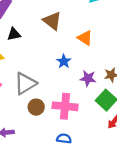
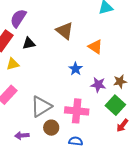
gray triangle: (25, 83) -> (41, 106), moved
brown circle: (36, 107) -> (51, 128), moved

